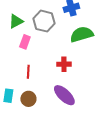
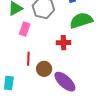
red cross: (64, 64) -> (63, 43), moved
brown circle: (28, 99) -> (44, 69), moved

